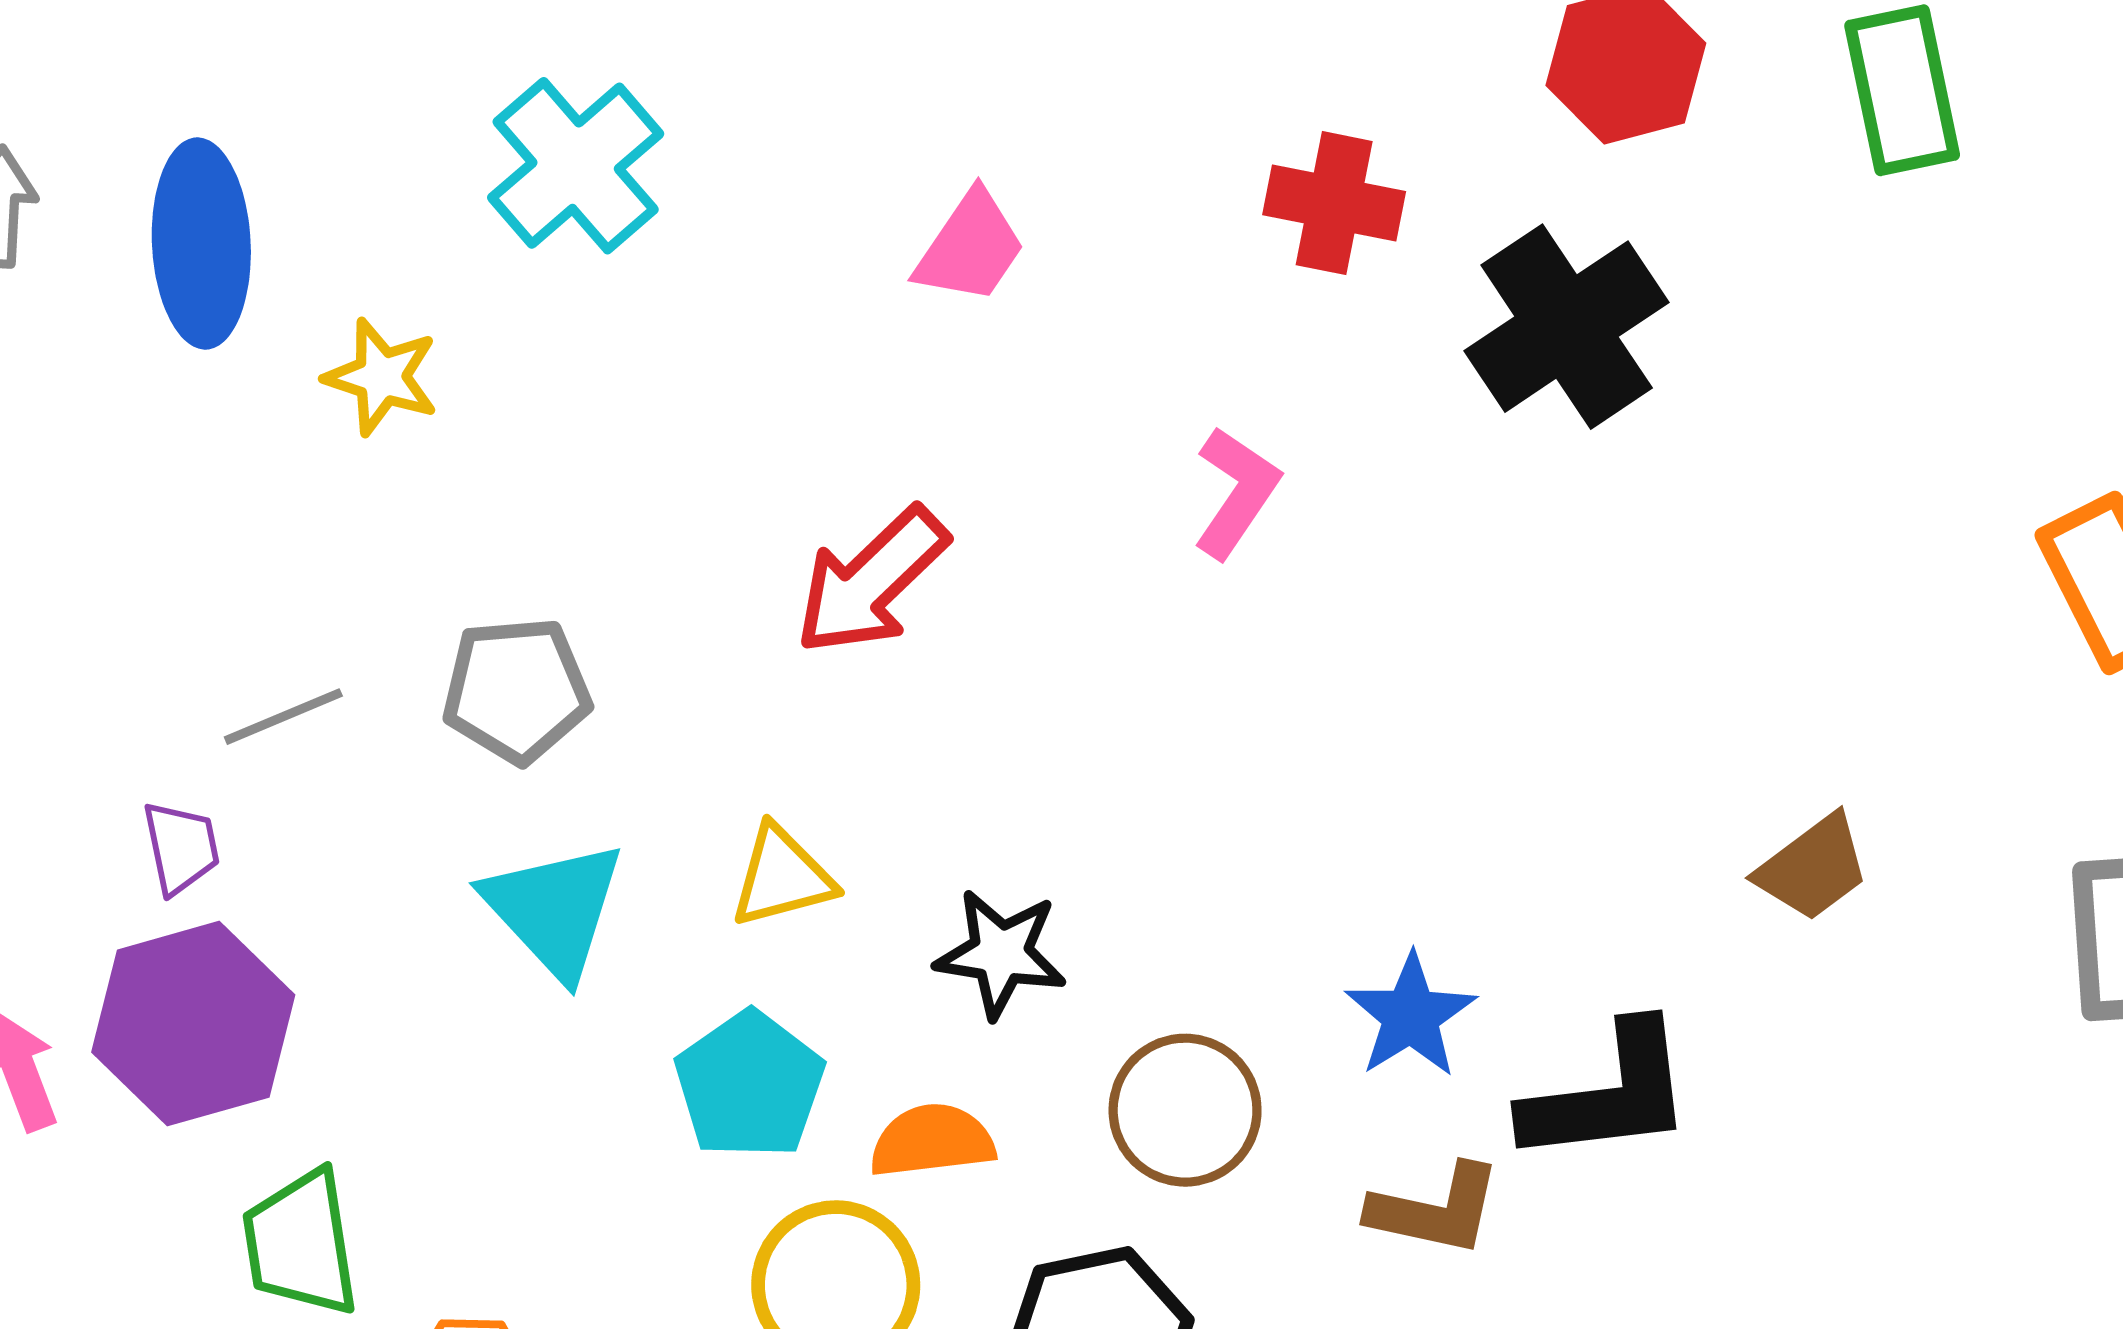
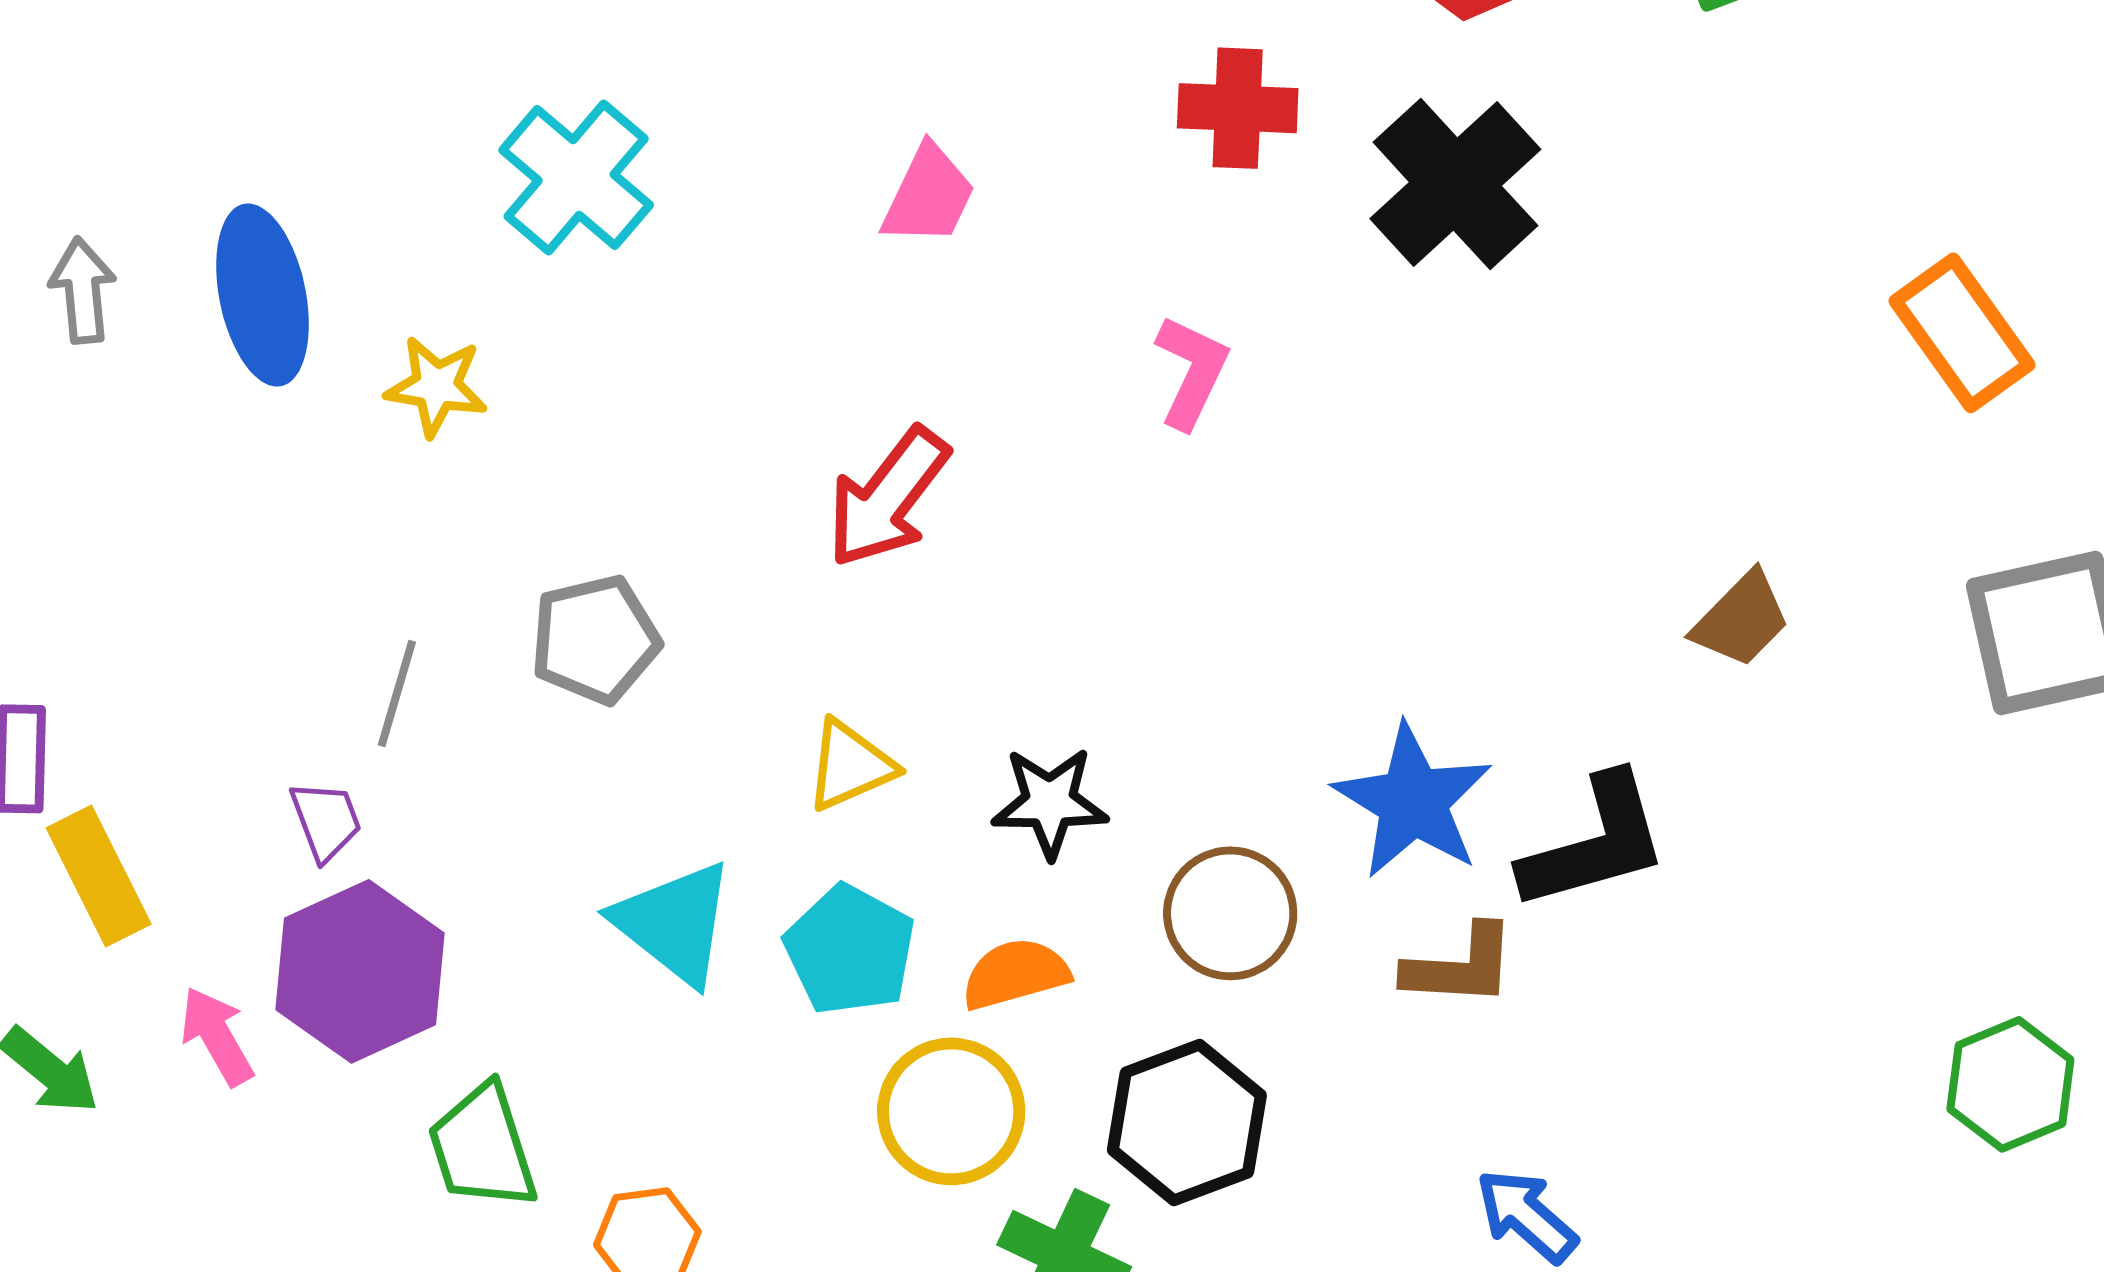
gray line: (283, 717) -> (397, 694), turned -42
cyan triangle: (554, 909) -> (674, 923), moved
blue star: (1411, 1016) -> (1413, 801), size x1.4

